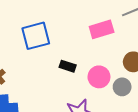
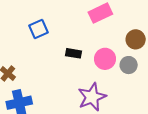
blue square: (36, 36) -> (38, 29), size x0.7

